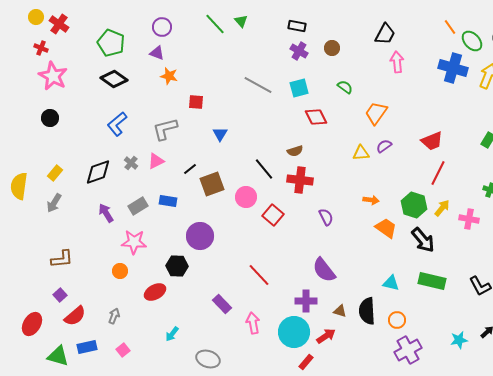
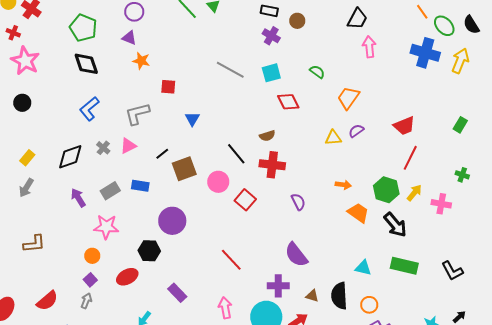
brown circle: (332, 48) -> (297, 21), moved
black diamond: (114, 79) -> (86, 64), turned 36
purple square: (60, 295) -> (90, 280), moved
purple rectangle: (222, 304) -> (177, 293), moved

